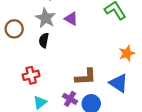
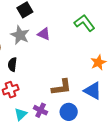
black semicircle: (44, 40) -> (12, 64), moved
purple cross: (70, 99) -> (41, 110), moved

